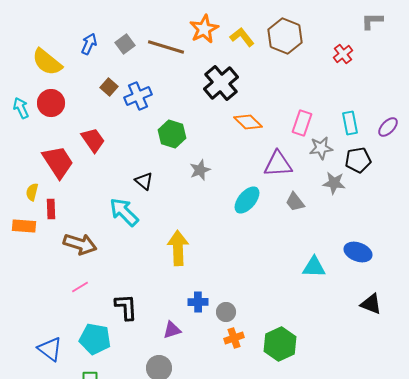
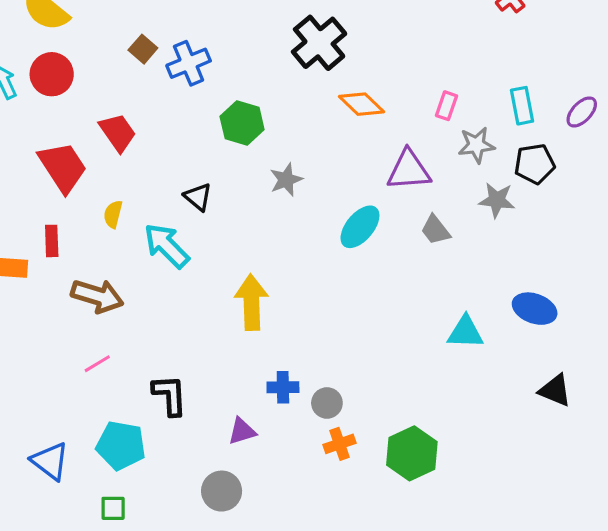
pink rectangle: (302, 123) -> (446, 106), size x0.7
yellow semicircle: (32, 192) -> (113, 214), moved

